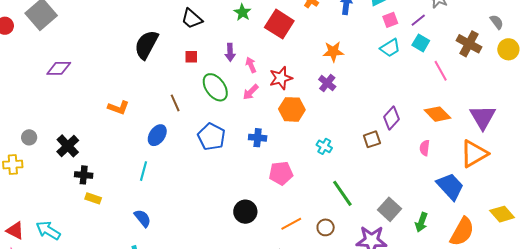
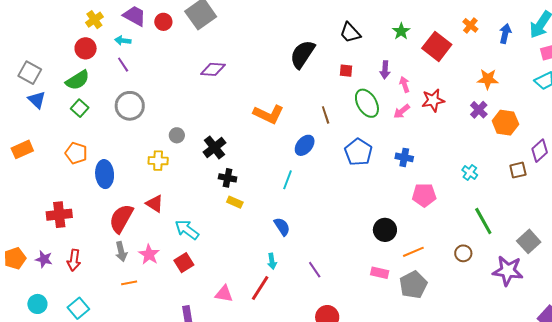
orange L-shape: (118, 108) -> (269, 114), size x1.4
orange hexagon: (292, 109) -> (505, 123), moved
orange line: (291, 224) -> (413, 252), moved
red triangle: (15, 231) -> (155, 204), moved

